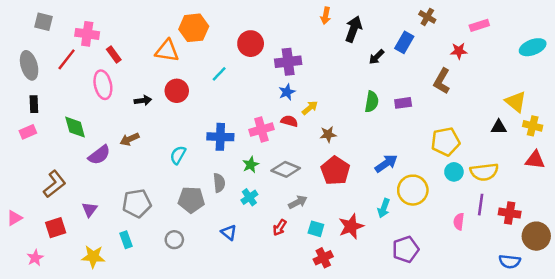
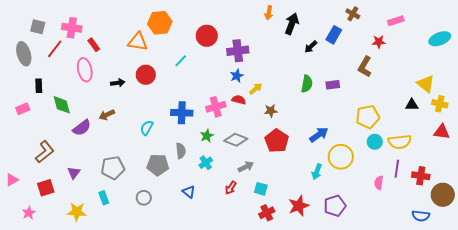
gray square: (44, 22) -> (38, 27), moved
black rectangle: (34, 104) -> (39, 86), moved
red star: (351, 226) -> (299, 206), moved

